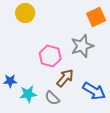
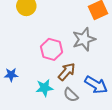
cyan star: (28, 94) -> (44, 88), moved
gray semicircle: (52, 98) -> (71, 95), moved

